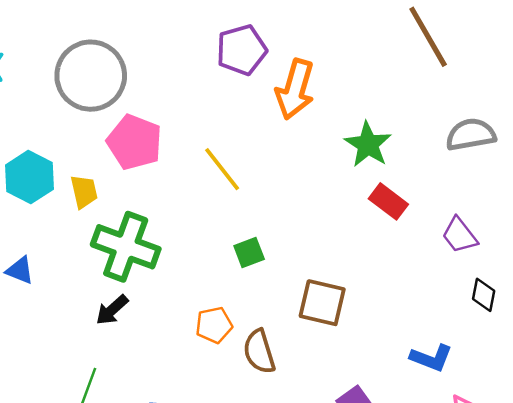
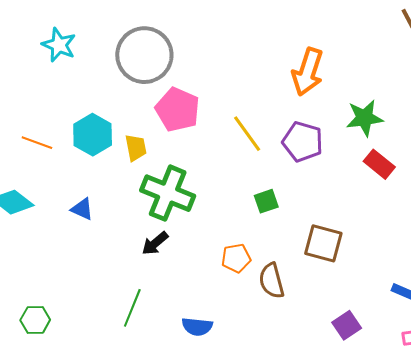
purple pentagon: (242, 50) -> (303, 142), moved, turned 30
green star: (368, 144) -> (364, 118), turned 30

